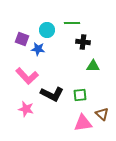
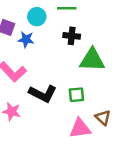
black cross: (83, 42) -> (72, 36), moved
green triangle: (93, 66) -> (92, 60), size x1.6

